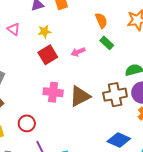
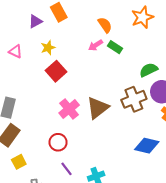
pink arrow: (78, 52) -> (96, 45), moved
pink cross: (53, 92) -> (69, 109), turned -36
red circle: (27, 123) -> (58, 142), moved

